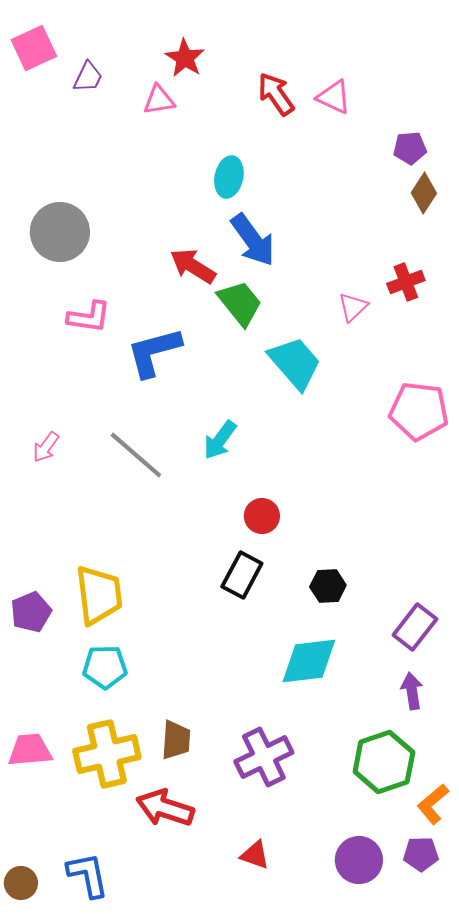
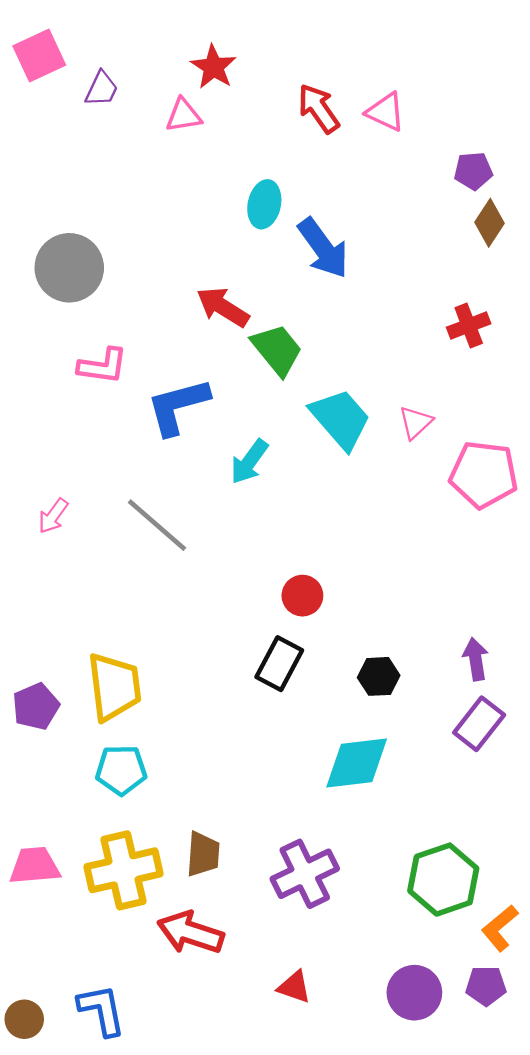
blue arrow: (253, 240) -> (323, 248), moved
pink triangle: (353, 307) -> (416, 422), moved
cyan arrow: (220, 440) -> (249, 462), moved
purple arrow: (412, 691) -> (476, 659), moved

